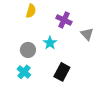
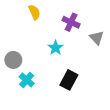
yellow semicircle: (31, 11) -> (34, 12), turned -40
gray circle: (28, 50) -> (13, 60), moved

